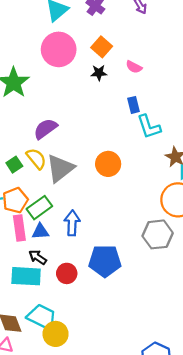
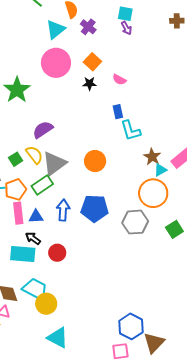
green rectangle: (39, 208) -> (42, 185), moved
blue pentagon: (105, 261) -> (95, 208), moved

